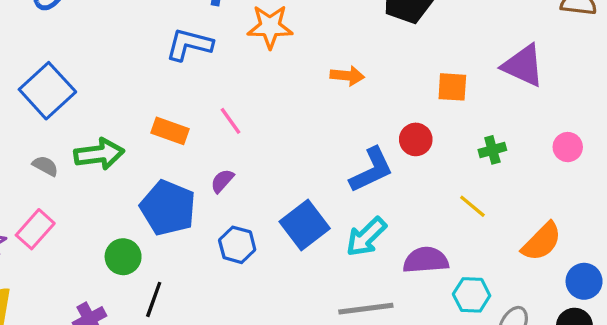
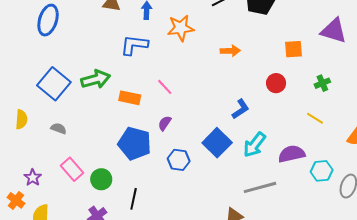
green arrow: (99, 154) -> (96, 79), moved
blue L-shape: (371, 170) -> (241, 109), moved, size x0.7
pink rectangle: (35, 229) -> (72, 169), moved, turned -75
green circle: (123, 257) -> (101, 179), moved

